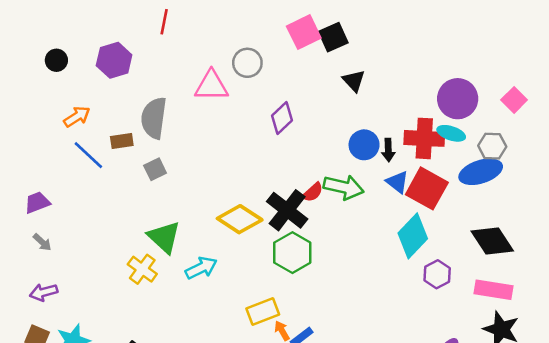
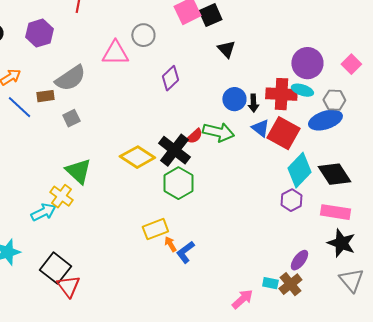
gray semicircle: (154, 118) -> (70, 78), turned -132
cyan diamond: (413, 236) -> (299, 170), moved
cyan arrow: (201, 268) -> (43, 212), moved

